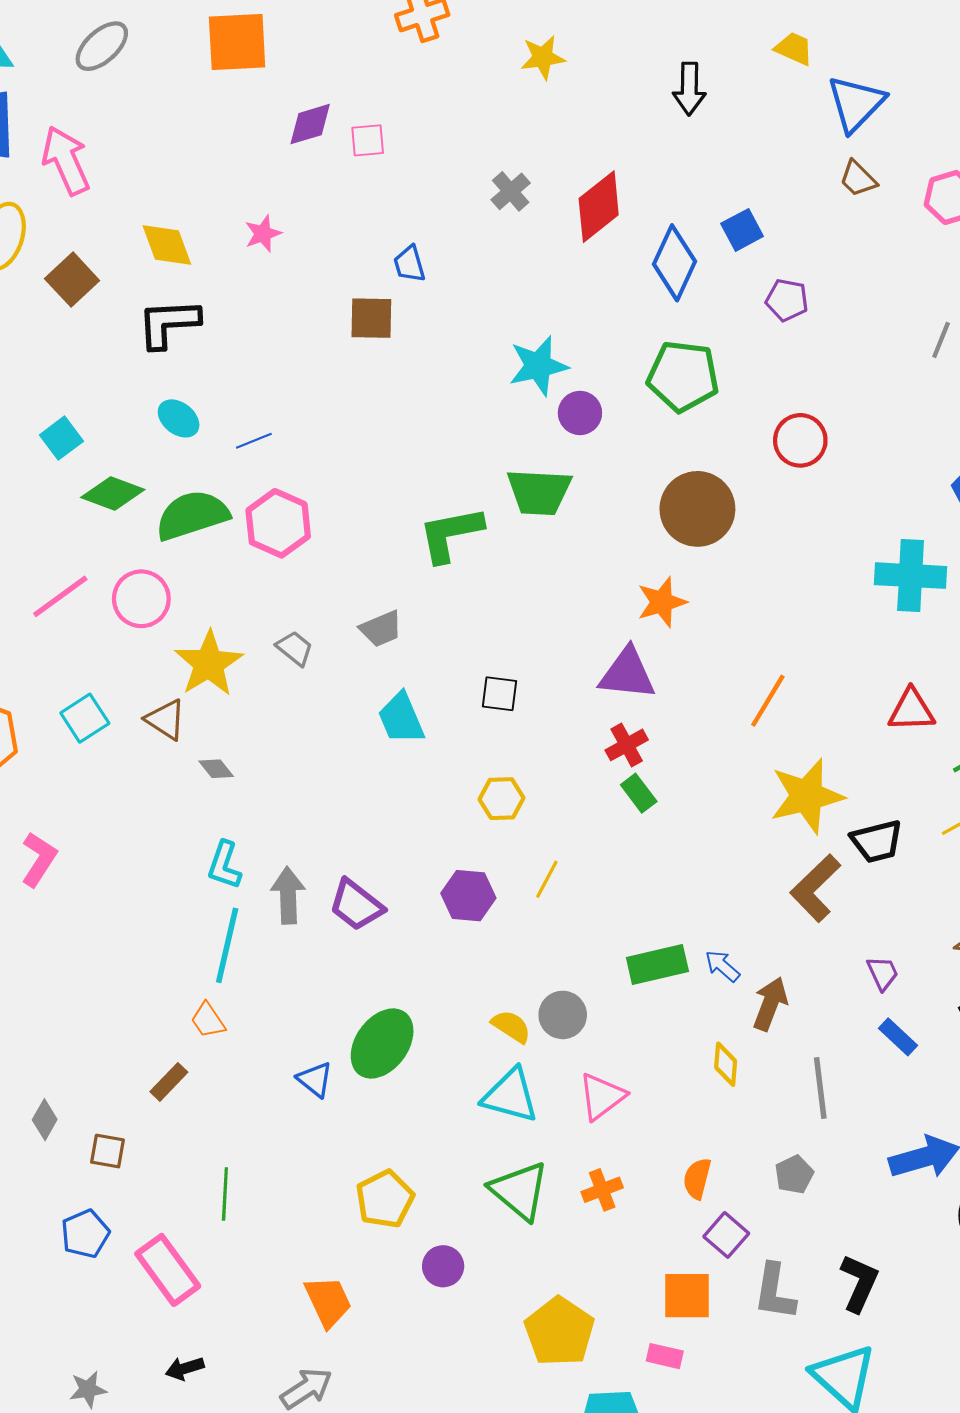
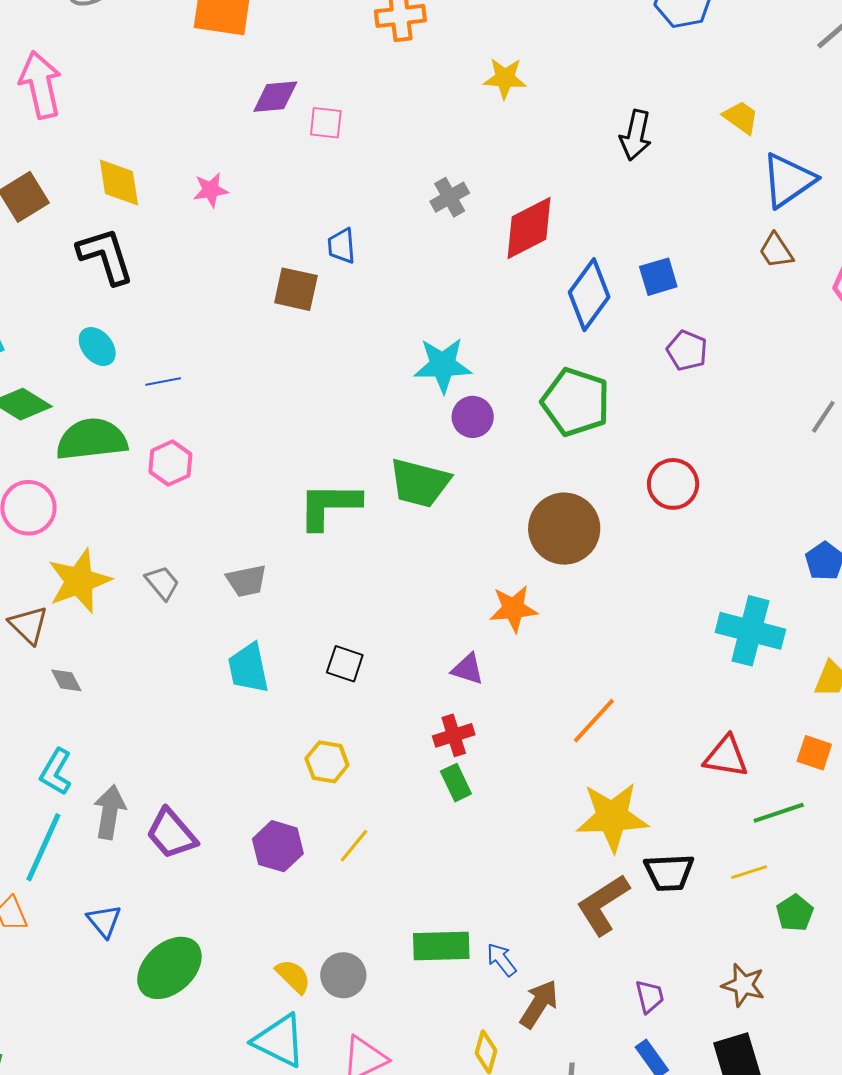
black L-shape: (168, 323) -> (106, 256), turned 64
pink hexagon: (278, 523) -> (170, 463), size x0.7
purple triangle: (627, 674) -> (468, 669), size x0.6
blue triangle: (315, 1079) -> (104, 921), moved

